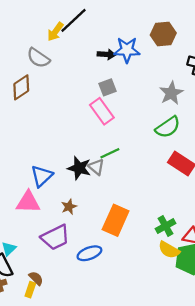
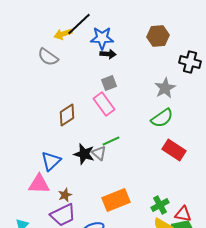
yellow arrow: (55, 32) -> (63, 34), turned 36
blue star: (127, 50) -> (102, 38), moved
brown diamond: (21, 87) -> (67, 115), moved
brown star: (69, 207) -> (65, 195), moved
orange rectangle: (116, 220) -> (116, 200), turned 44

